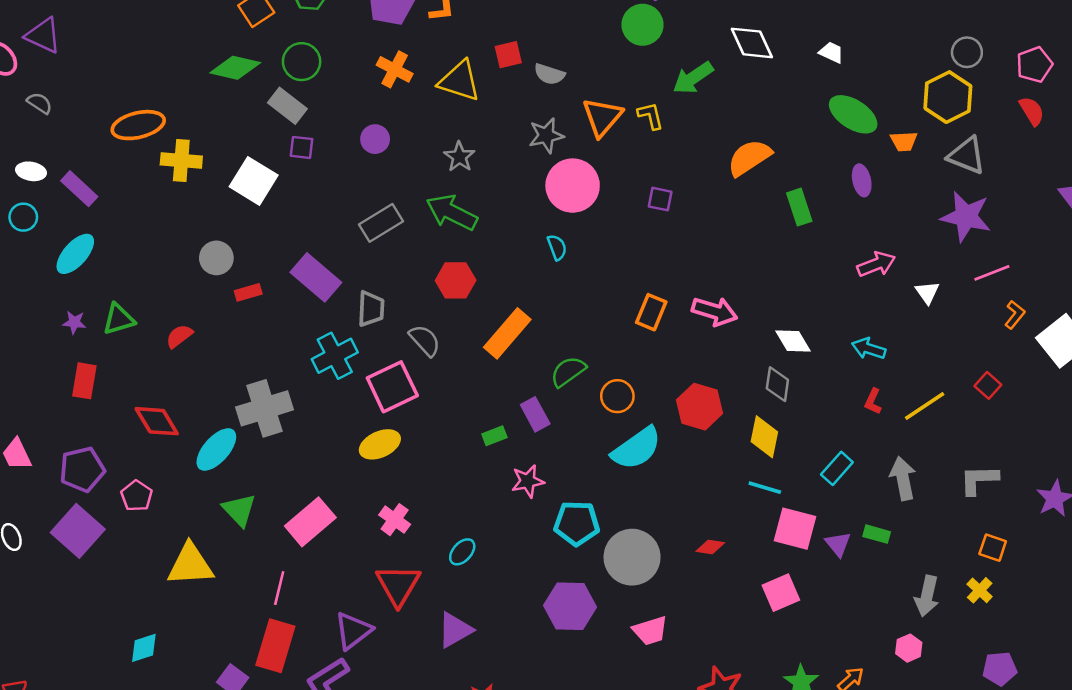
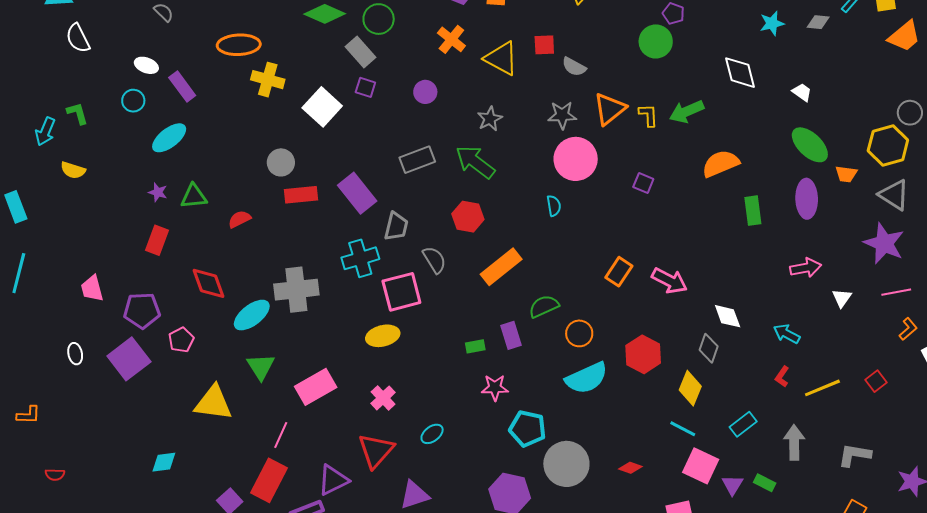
green arrow: (693, 78) -> (687, 111), moved
purple ellipse: (862, 180) -> (807, 199), size x1.5
red rectangle: (248, 292) -> (301, 195), size x1.5

